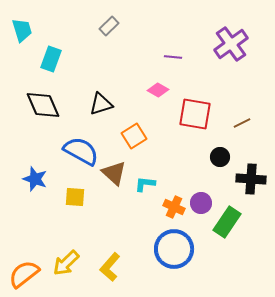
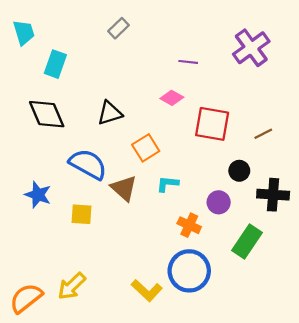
cyan L-shape: (145, 184) -> (167, 184), moved
purple circle: (201, 203) -> (219, 202), moved
yellow L-shape: (110, 267) -> (147, 290), moved, turned -88

